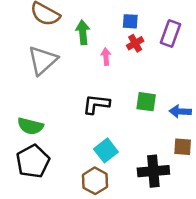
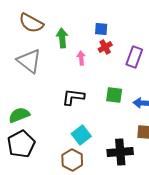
purple rectangle: (170, 34) -> (134, 57), moved
gray triangle: (43, 60) -> (29, 61), turned -40
green semicircle: (30, 126) -> (19, 115), turned 145

